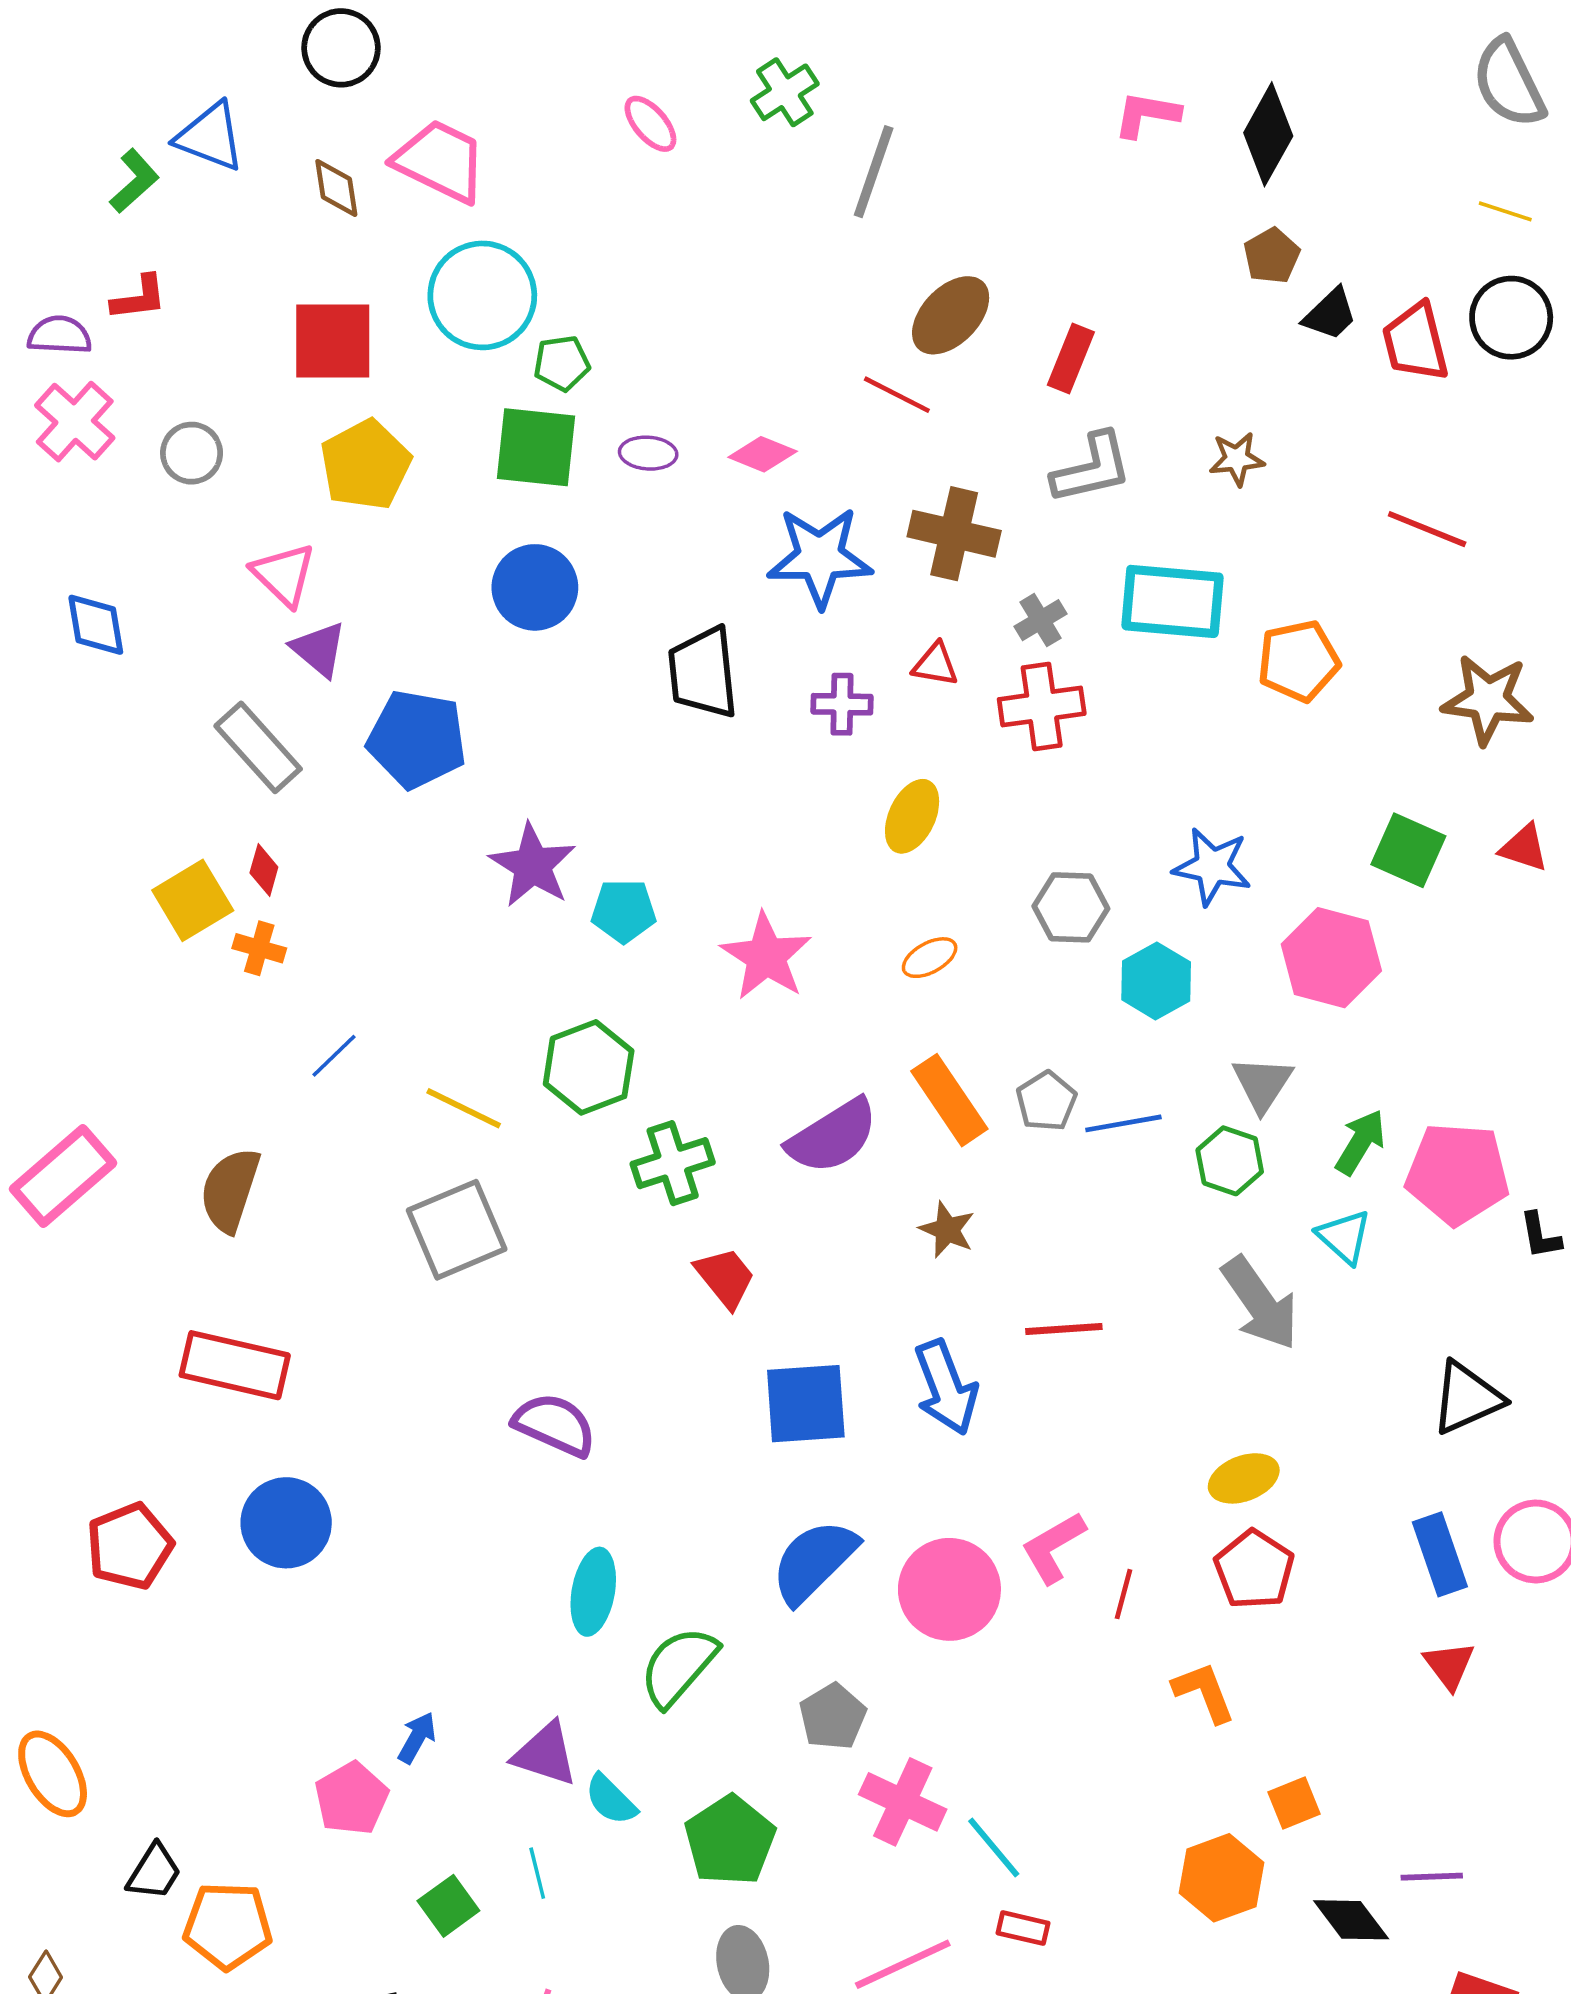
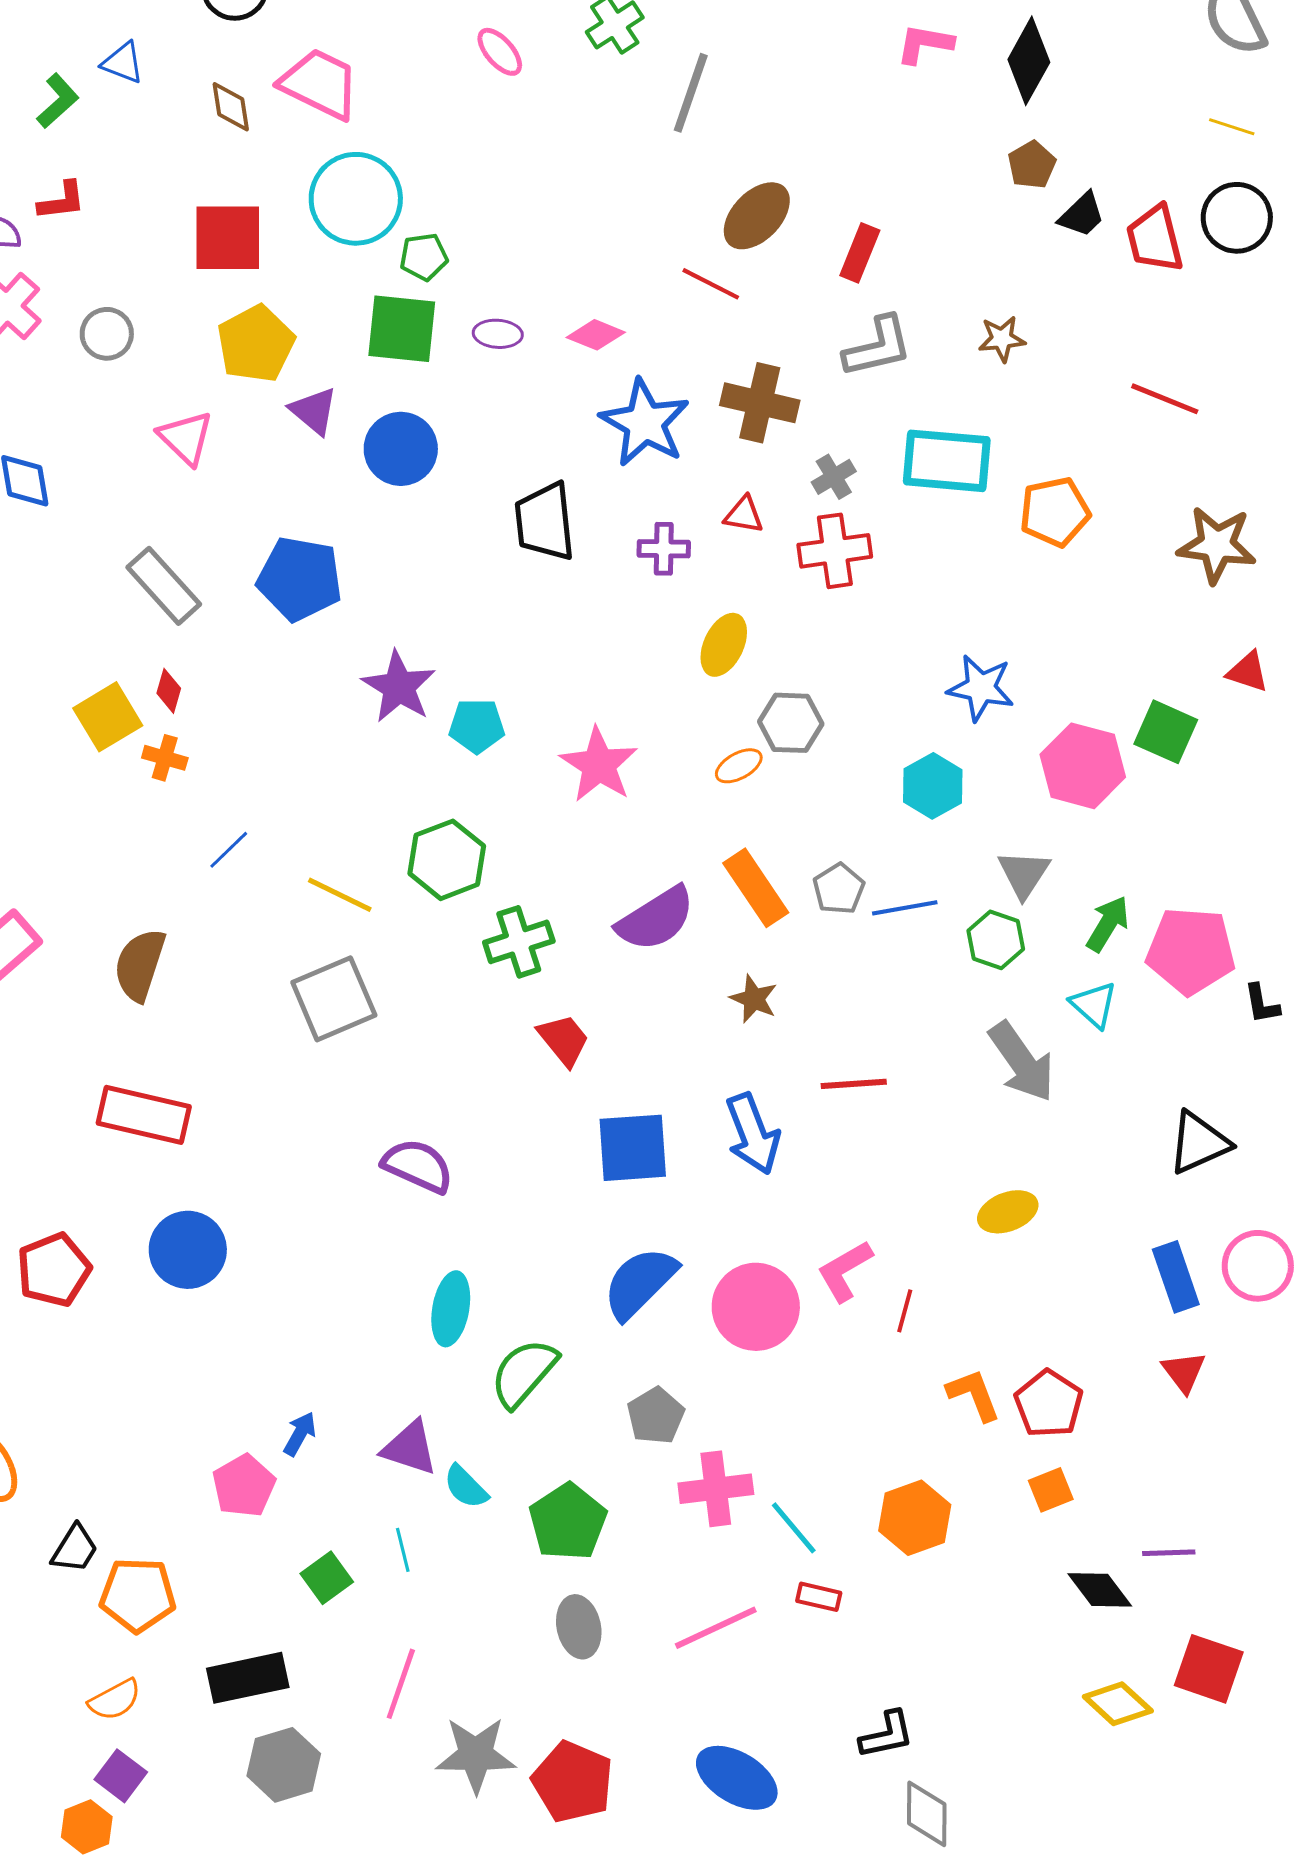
blue triangle: (210, 137) -> (123, 63), size x0.7
blue star: (820, 557) -> (645, 423), turned 30
purple triangle: (319, 649) -> (314, 411), moved
green square: (1408, 850) -> (1166, 732), moved
gray hexagon: (1071, 907) -> (791, 723), moved
red pentagon: (1254, 1570) -> (1049, 1404), moved
pink cross: (903, 1802) -> (716, 1489), turned -32
orange hexagon: (1222, 1878) -> (915, 1518), moved

